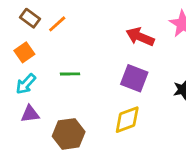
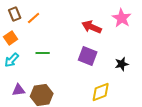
brown rectangle: (30, 18) -> (15, 14), turned 32
purple triangle: (30, 114) -> (19, 90), moved
yellow diamond: (127, 120) -> (101, 92), moved

